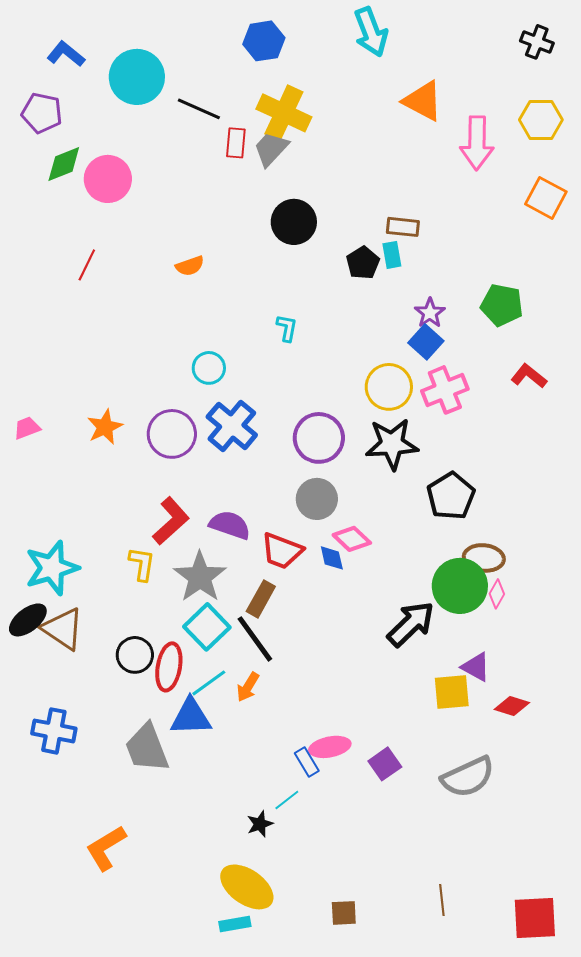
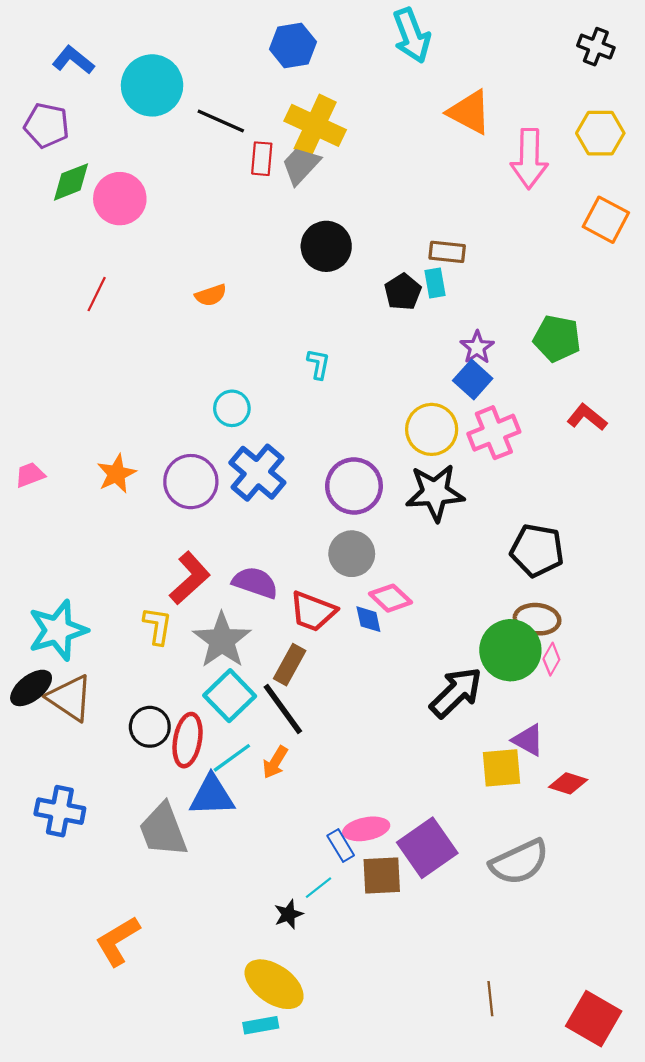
black pentagon: (451, 496) -> (537, 550), moved, turned -30
purple square: (385, 764) -> (427, 848), size x1.6
brown square: (344, 913) -> (382, 875), moved, size x1.4
red square: (535, 918) -> (594, 1019), turned 33

